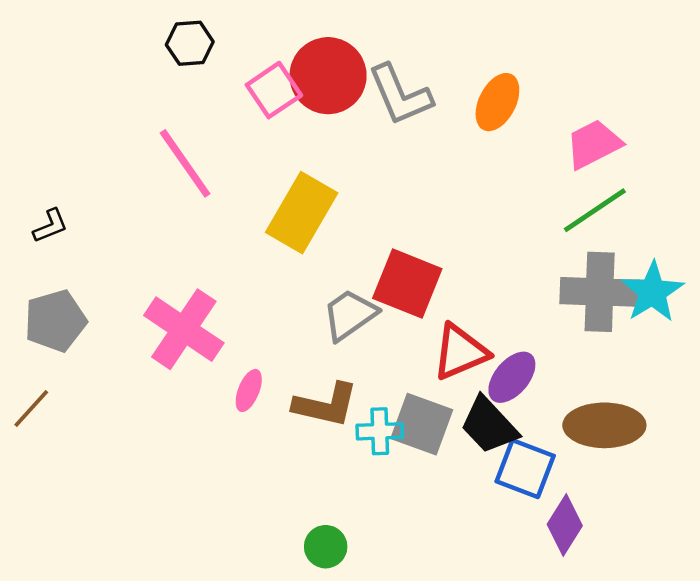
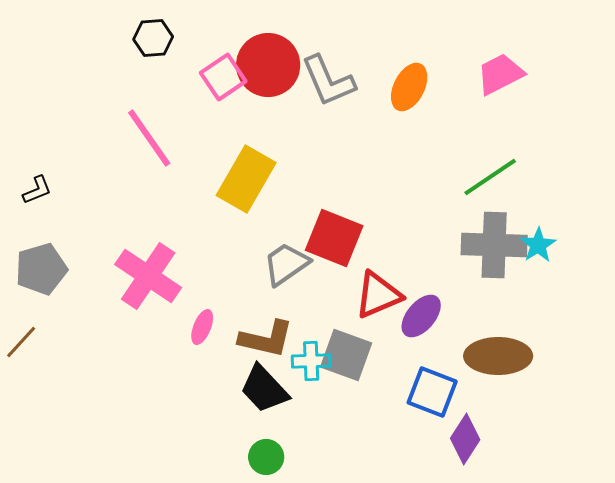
pink trapezoid: (594, 144) -> (500, 74), moved
cyan star: (652, 292) -> (538, 245), size x0.7
black trapezoid: (489, 425) -> (264, 389), moved

